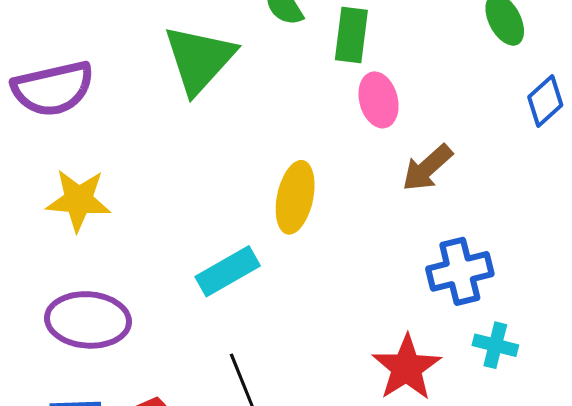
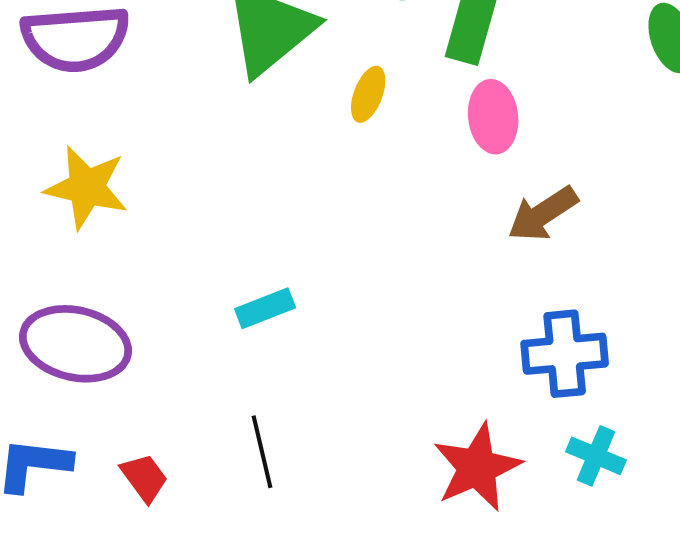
yellow ellipse: (295, 197) -> (368, 94), moved, size x0.6
cyan rectangle: (228, 271) -> (265, 308), size x0.7

